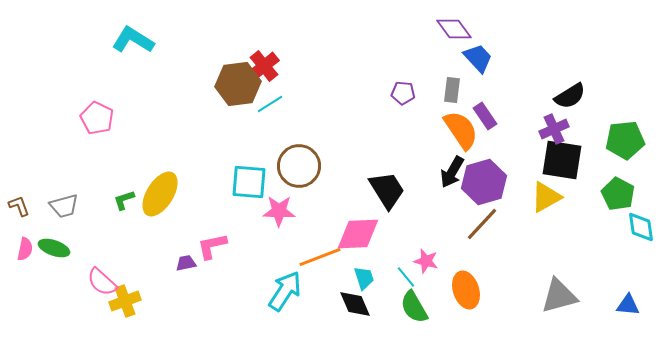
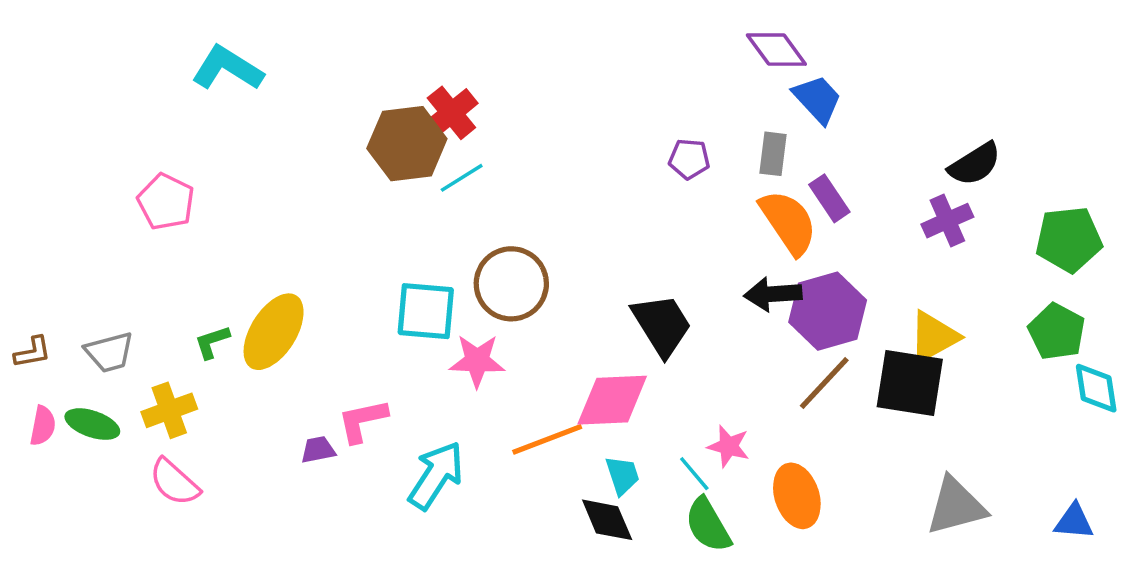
black square: (562, 160) -> (910, 383), moved
black arrow: (452, 172) -> (773, 294), turned 56
brown L-shape: (19, 206) -> (32, 352), turned 100
cyan arrow: (285, 291) -> (436, 475), moved
yellow cross: (125, 301) -> (169, 410), moved

